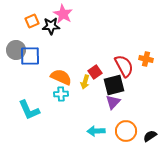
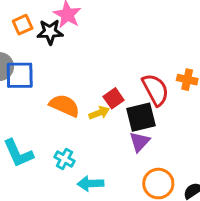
yellow arrow: (85, 82) -> (99, 113), turned -128
cyan cross: (61, 94) -> (64, 159), moved, turned 32
cyan arrow: (96, 131) -> (90, 184), moved

